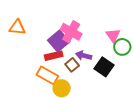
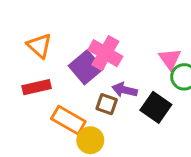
orange triangle: (17, 27) -> (39, 46), moved, turned 36
red rectangle: (54, 56) -> (37, 87), moved
brown square: (72, 65) -> (107, 104), turned -32

